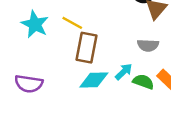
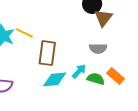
yellow line: (72, 23) -> (24, 33), moved

